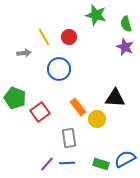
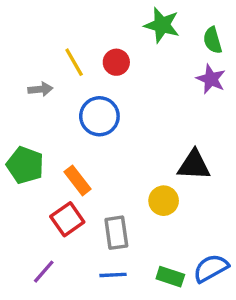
orange rectangle: (78, 107) -> (77, 180), moved
red square: (40, 112) -> (67, 219), moved
purple line: (47, 164) -> (44, 272), moved

